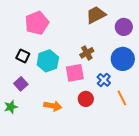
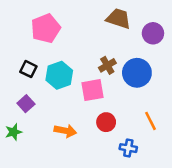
brown trapezoid: (96, 15) -> (118, 19), turned 45
blue circle: (123, 59) -> (137, 73), moved
blue cross: (104, 80) -> (128, 148), moved, turned -32

